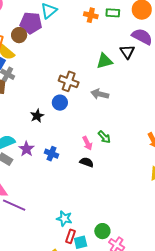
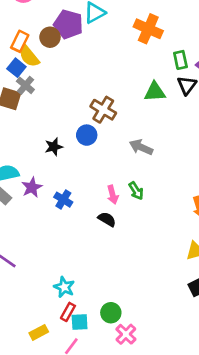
green rectangle: (113, 13) -> (180, 60), moved, turned 64
orange cross: (91, 15) -> (148, 29), size x1.5
gray arrow: (100, 94) -> (141, 147), moved

